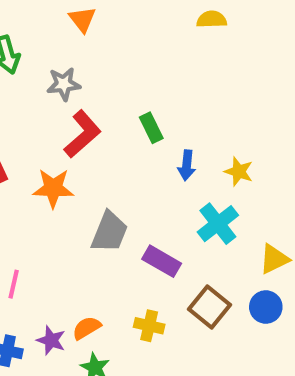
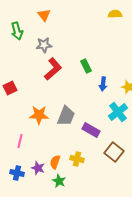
orange triangle: (82, 19) -> (44, 15), moved
orange star: (53, 188) -> (39, 115), moved
yellow cross: (149, 326) -> (77, 159), moved
orange semicircle: (87, 328) -> (55, 162), turned -40

